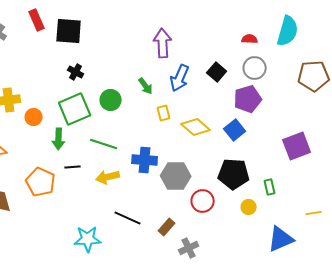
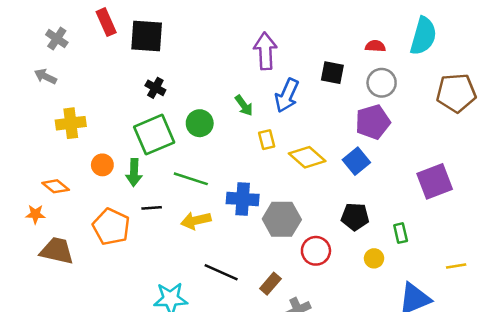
black square: (217, 72) -> (332, 73), moved, turned -30
orange circle: (34, 117) -> (102, 165), moved
black pentagon: (234, 174) -> (355, 217), size x0.7

